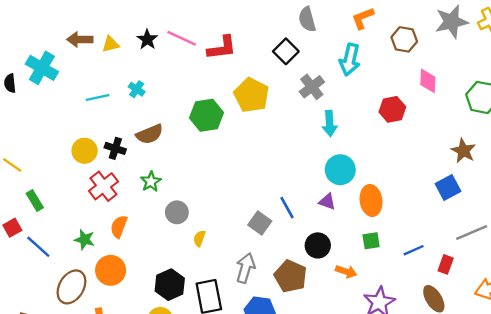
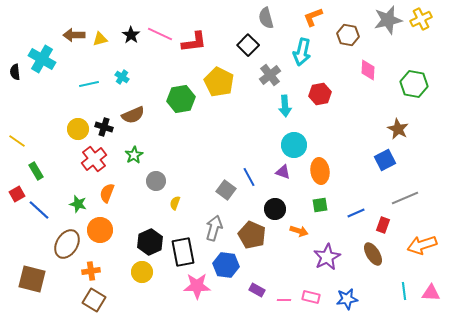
red hexagon: (392, 109) -> (320, 94), moved

